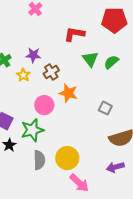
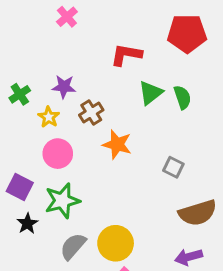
green triangle: (90, 59) -> (151, 93), turned 30
green semicircle: (111, 62) -> (182, 97), turned 112
pink circle: (44, 105) -> (58, 154), moved
gray semicircle: (39, 160) -> (73, 246), turned -138

